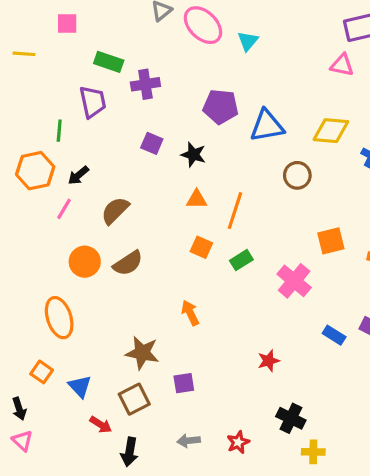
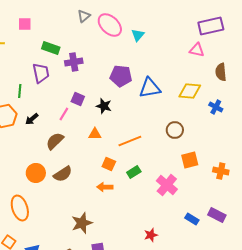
brown circle: (297, 175) -> (175, 130), moved
orange triangle: (197, 199) -> (95, 134), moved
pink line: (64, 209) -> (64, 114), moved
orange line: (235, 211) -> (130, 141), turned 50
orange arrow: (190, 313) -> (105, 187), moved, turned -63
brown star: (142, 353) -> (82, 223), moved, turned -30

